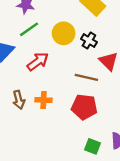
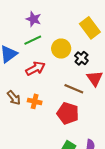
brown arrow: (19, 100) -> (14, 98), turned -35

